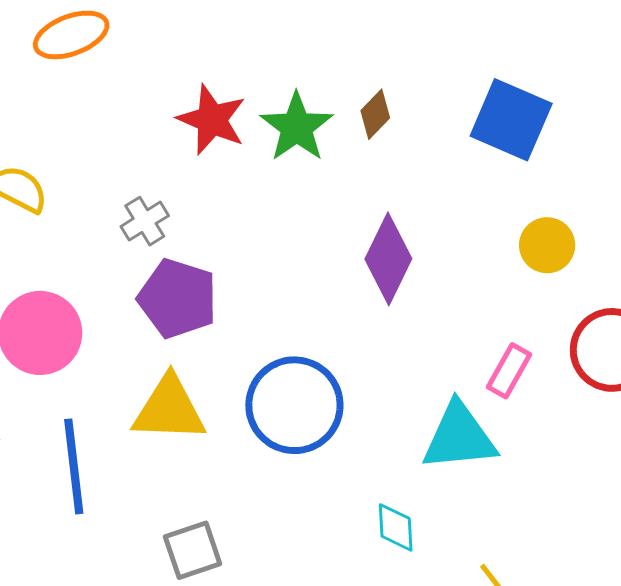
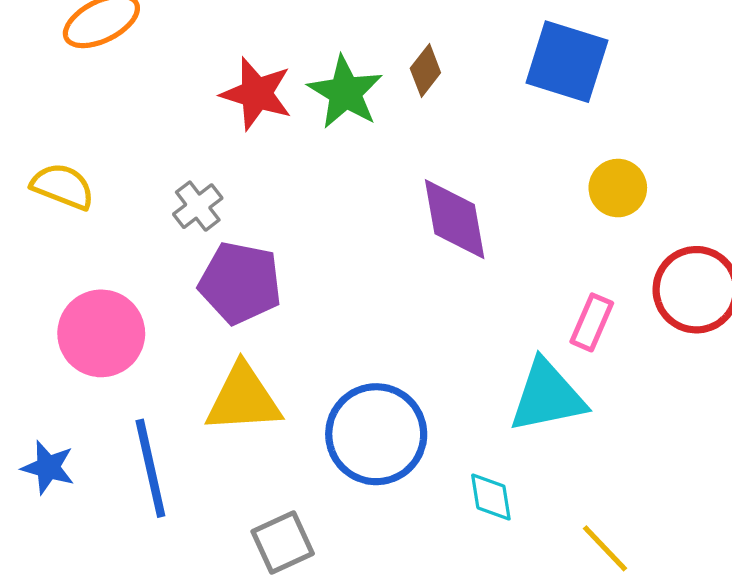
purple diamond: (388, 259) -> (455, 219), turned -30
blue circle: (294, 405) -> (376, 434), moved

